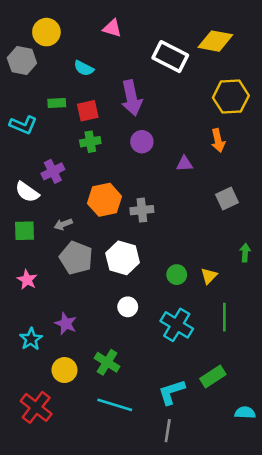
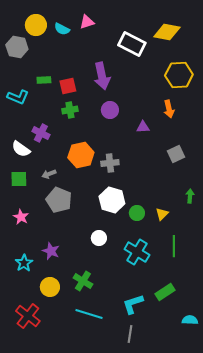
pink triangle: (112, 28) -> (87, 22), turned -35
cyan semicircle: (84, 68) -> (62, 29), moved
purple cross: (53, 171) -> (41, 133), turned -36
white hexagon: (123, 258) -> (112, 200), moved

